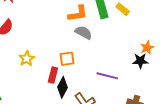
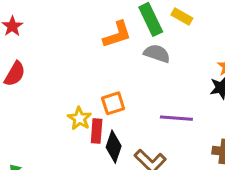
gray semicircle: (83, 32) -> (157, 53), moved
yellow star: (27, 59) -> (80, 118), moved

